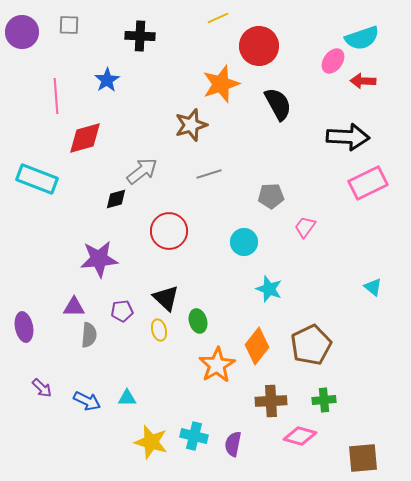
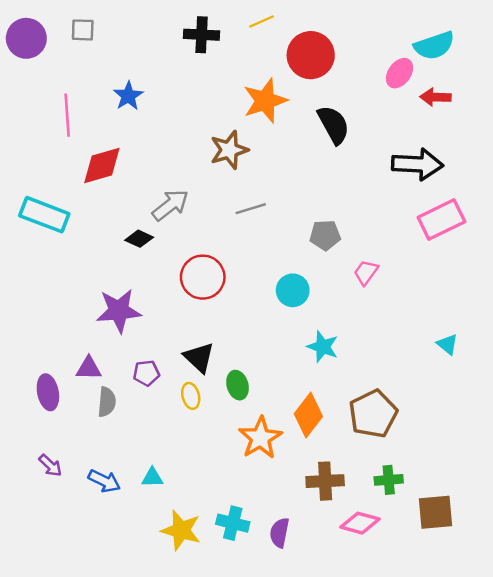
black cross: (140, 36) -> (202, 35), moved
black diamond: (116, 199) -> (139, 239), turned 40
purple ellipse: (24, 327) -> (48, 392), moved
brown square: (363, 458) -> (435, 512), moved

